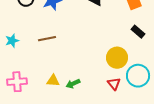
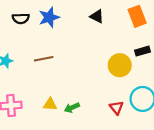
black rectangle: (138, 32) -> (143, 51), turned -56
yellow circle: (117, 58) -> (120, 65), moved

